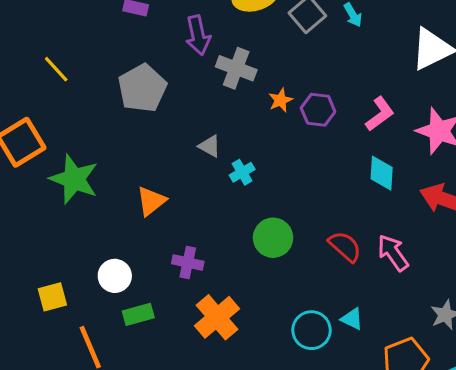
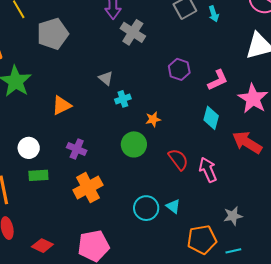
gray pentagon: (142, 88) -> (53, 34), moved
orange star: (281, 100) -> (153, 119), moved

